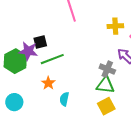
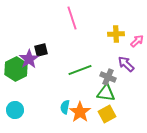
purple star: (28, 51) -> (29, 59), turned 30
green line: (52, 59) -> (80, 70), moved
orange star: (48, 83) -> (80, 112), moved, size x1.5

